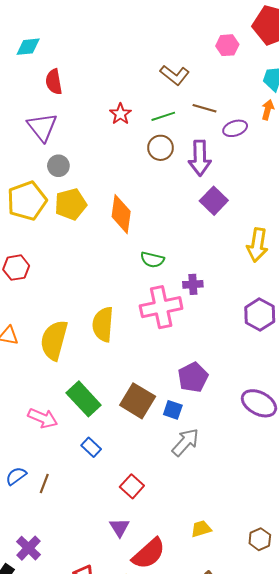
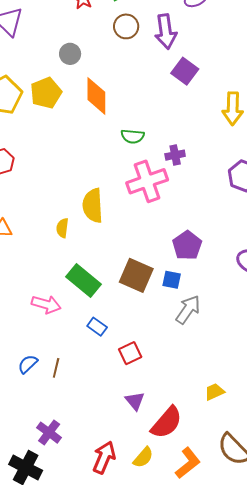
gray circle: (58, 166) -> (70, 54), moved
yellow semicircle: (54, 340) -> (62, 228), moved, size x0.5
red square: (132, 486) -> (130, 353), moved, turned 30

